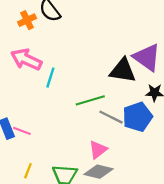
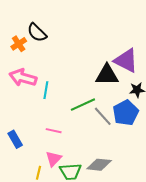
gray line: (111, 117) -> (103, 116), turned 30
pink line: (22, 131) -> (54, 131), moved
pink triangle: (98, 150) -> (54, 159), moved

